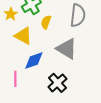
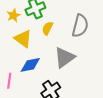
gray triangle: (67, 49) -> (64, 57), turned 45

